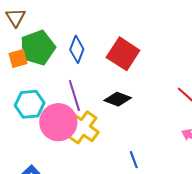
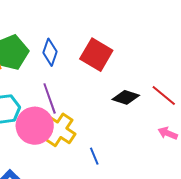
black diamond: (118, 99) -> (126, 97), moved
blue line: (134, 160) -> (94, 156), moved

